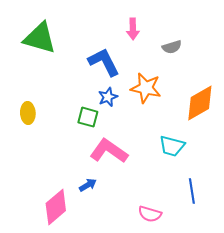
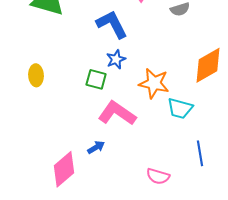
orange star: (146, 88) -> (154, 83), moved

